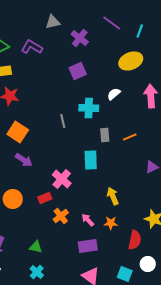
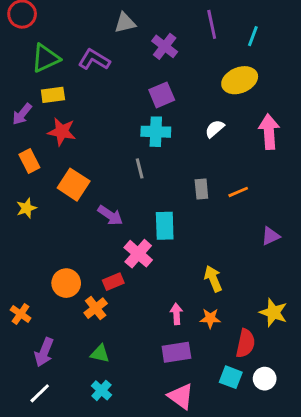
purple line: (112, 23) -> (212, 24), turned 42
cyan cross: (89, 108) -> (156, 132), moved
purple arrow: (24, 160) -> (110, 215), moved
cyan rectangle: (91, 160) -> (165, 226), moved
orange cross: (61, 216) -> (96, 308), moved
pink arrow: (88, 220) -> (176, 314), turned 40
cyan square: (125, 274) -> (231, 377), moved

